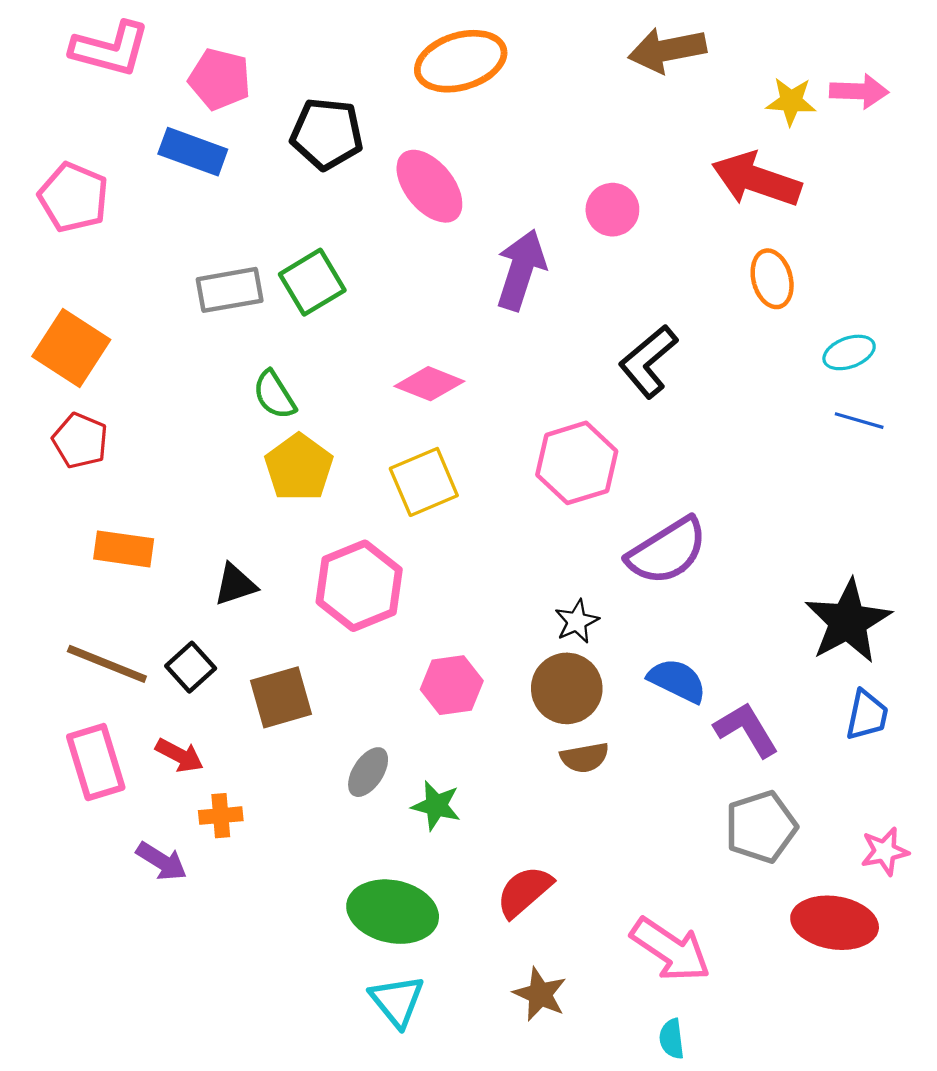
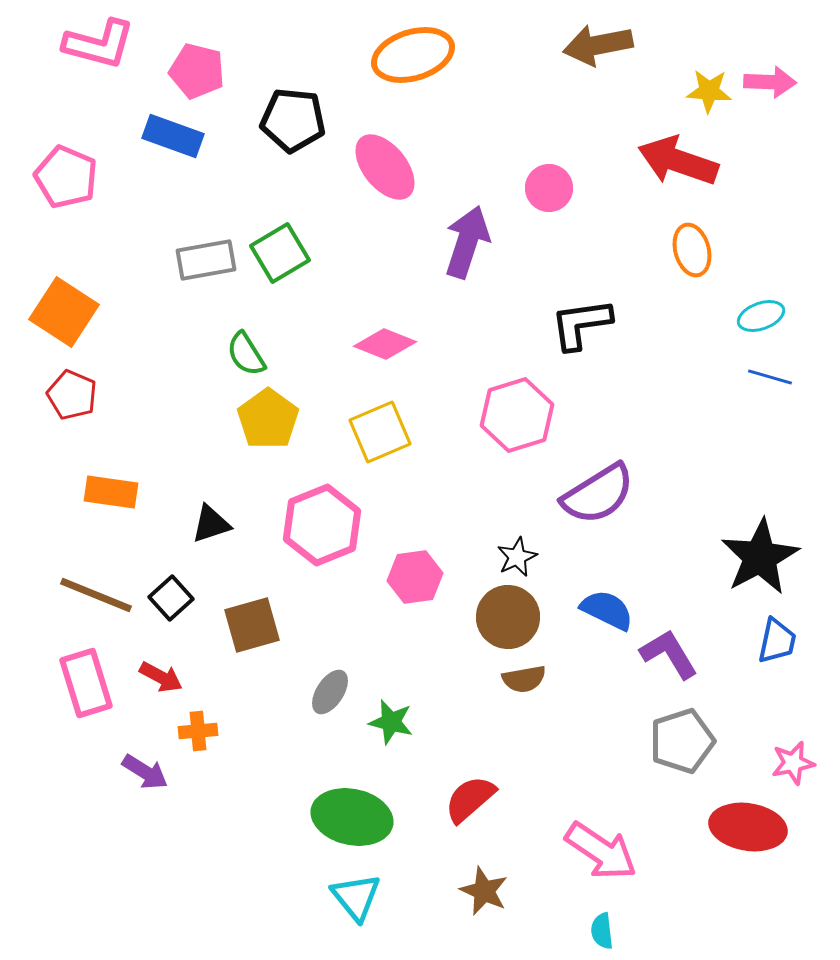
black L-shape: (648, 361) -> (581, 324), turned 32
pink hexagon: (452, 685) -> (415, 577), moved

